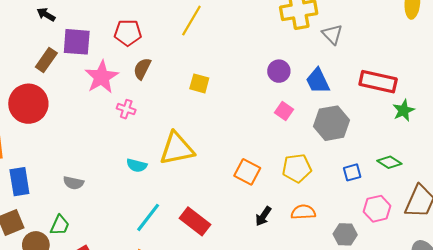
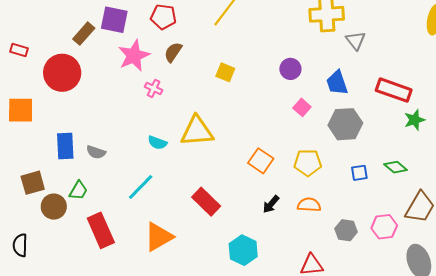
purple circle: (279, 71) -> (290, 69), moved
blue rectangle: (19, 182) -> (65, 146), moved
pink hexagon: (377, 209) -> (384, 227), moved
cyan line: (148, 217) -> (141, 187), moved

